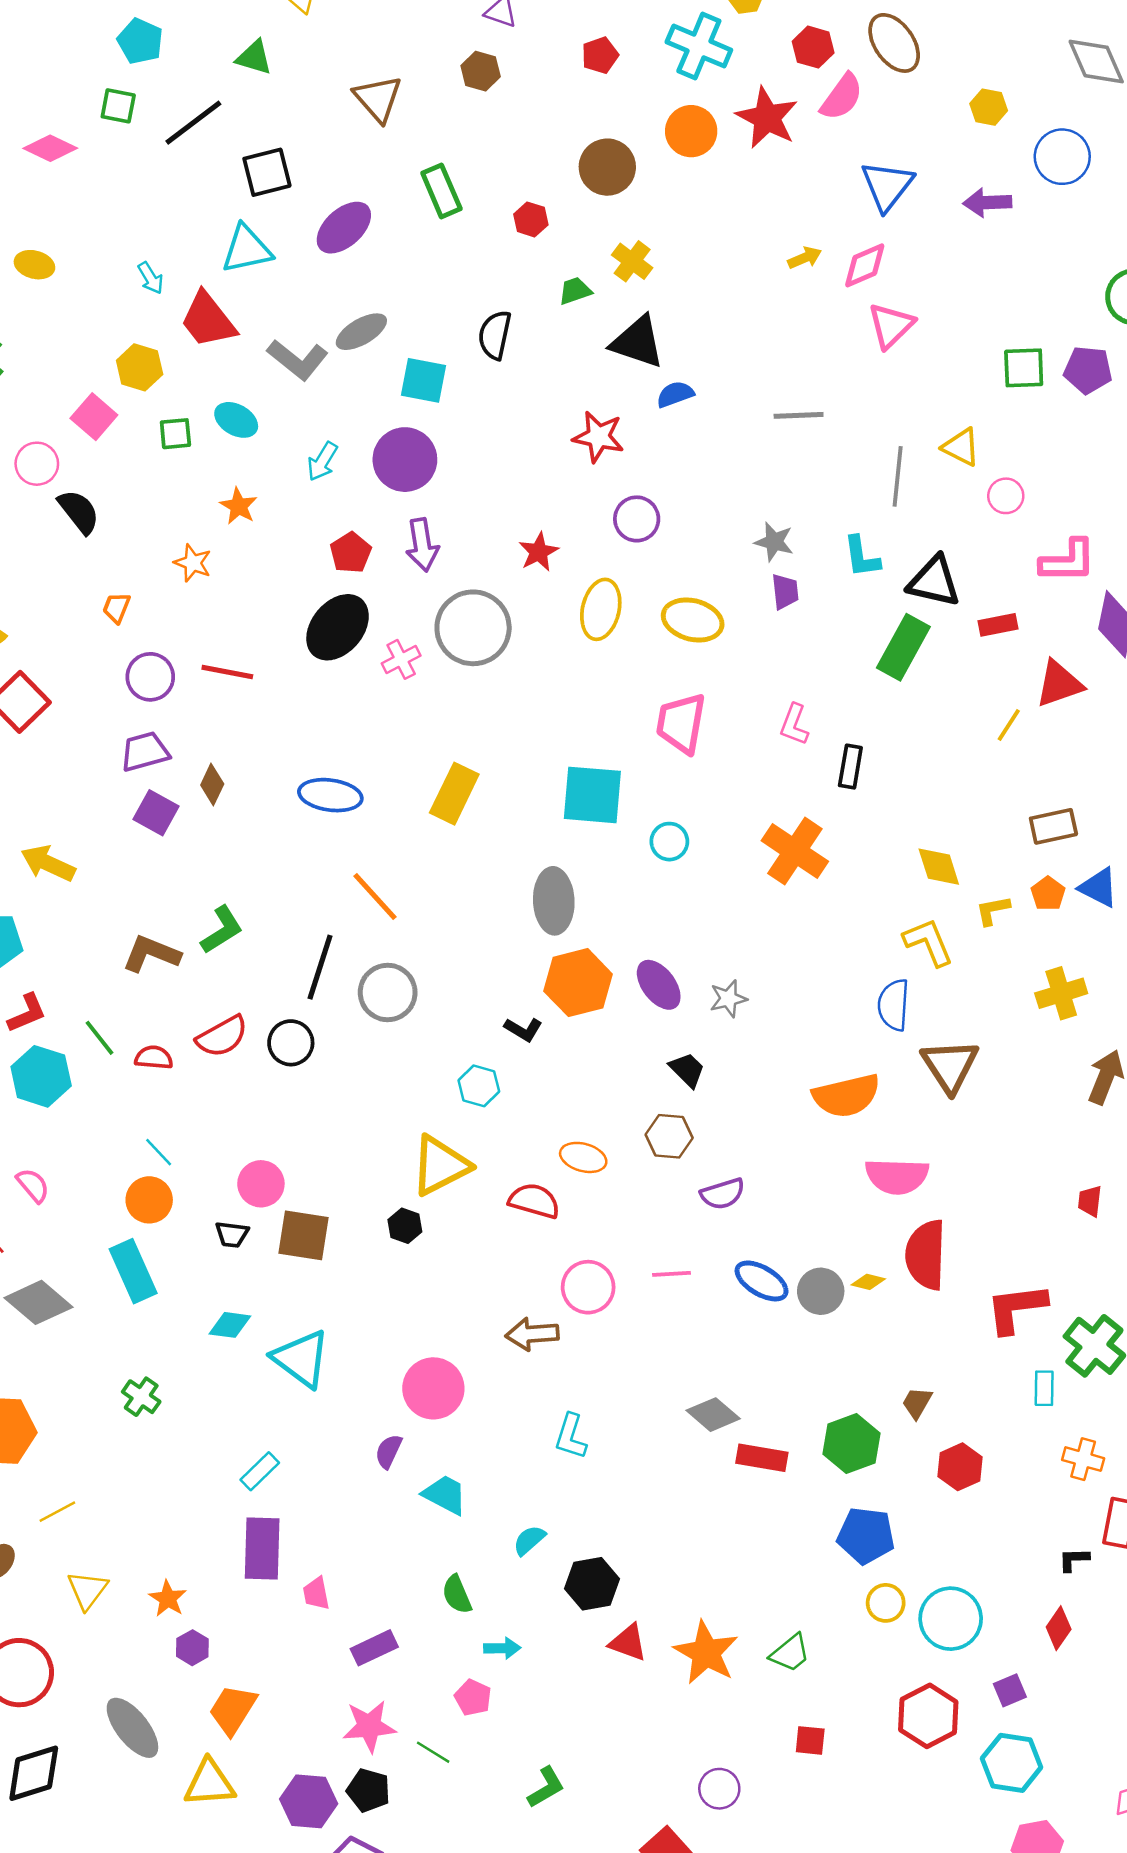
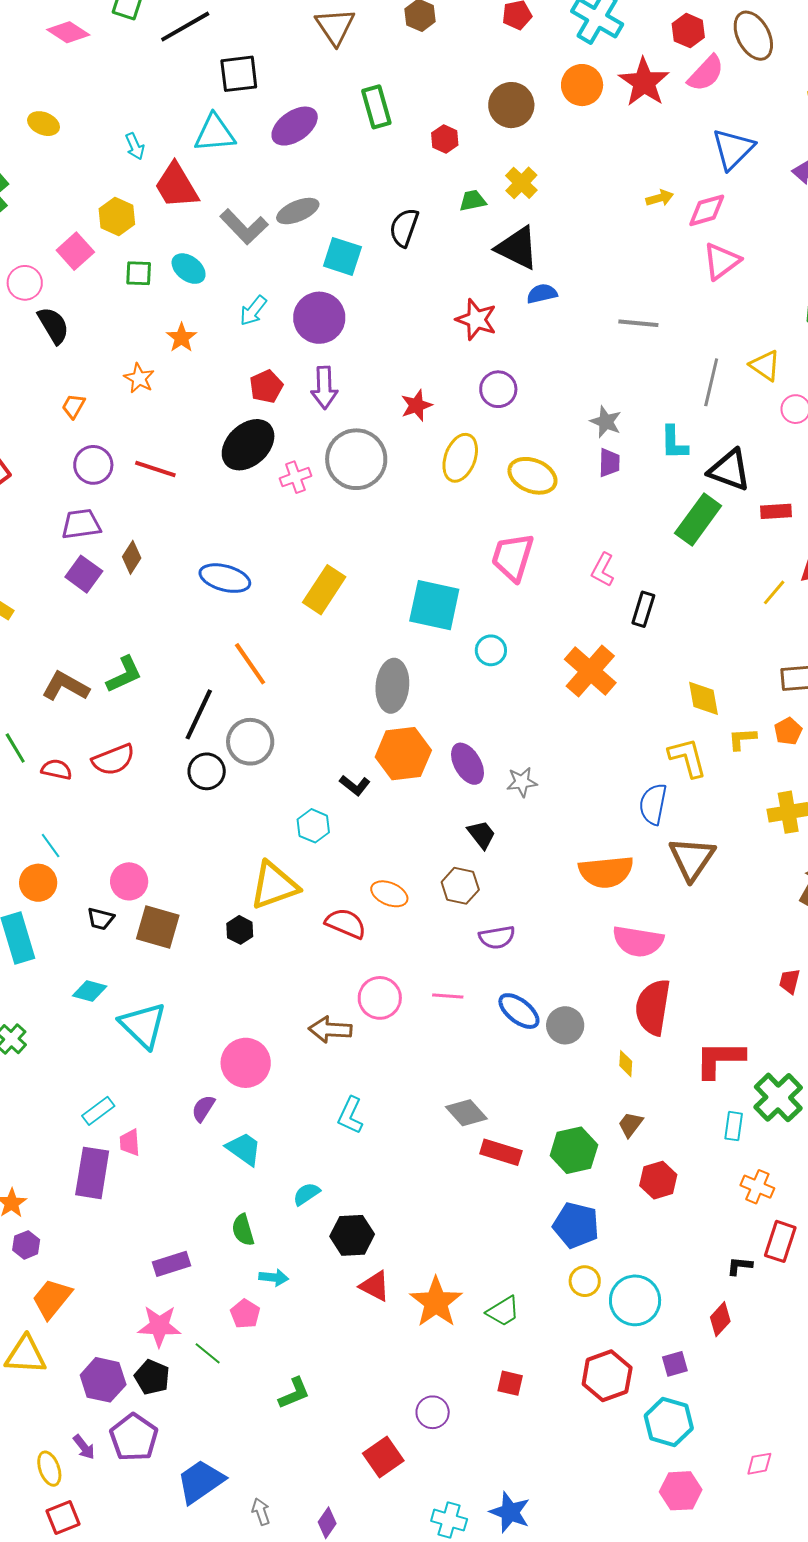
black circle: (291, 1043) -> (207, 771), moved
yellow diamond: (868, 1282) -> (626, 1064), moved, turned 72
pink trapezoid: (316, 1593) -> (130, 1142), moved

